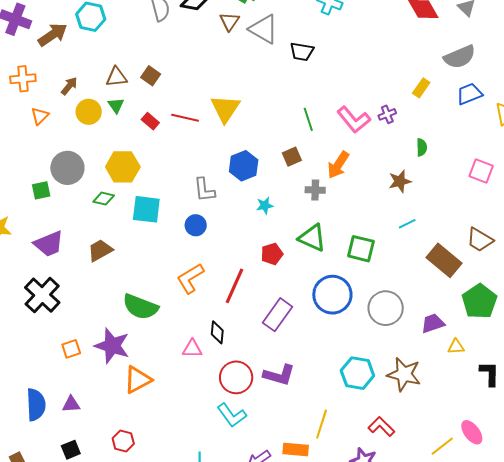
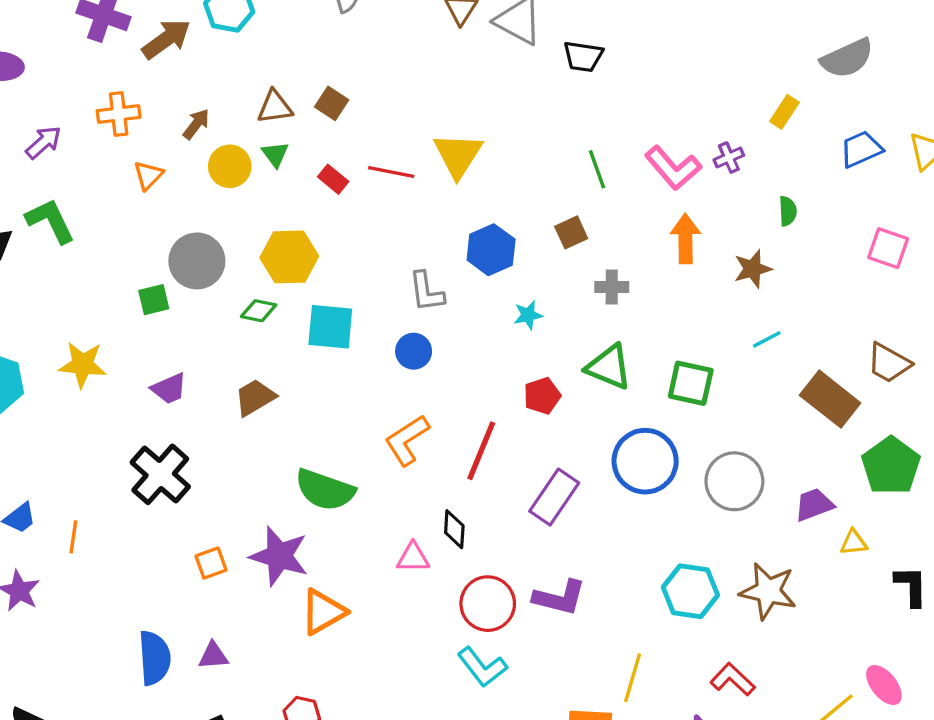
blue trapezoid: (469, 94) -> (861, 149), moved
orange arrow: (338, 165) -> (685, 239), moved, turned 148
purple trapezoid: (49, 244) -> (169, 389), size x0.7

